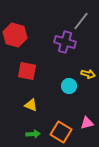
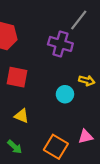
green arrow: (33, 134) -> (15, 147), moved, turned 48

